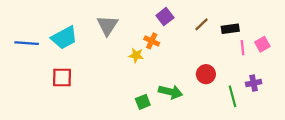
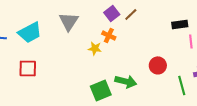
purple square: (165, 17) -> (112, 13), moved
brown line: (201, 24) -> (131, 14), moved
green square: (143, 102) -> (101, 90), size x1.5

